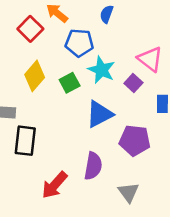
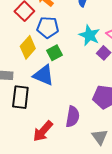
blue pentagon: (79, 43) -> (48, 27), moved
cyan star: (101, 70) -> (89, 35), moved
blue triangle: (99, 114) -> (44, 75), moved, turned 50

